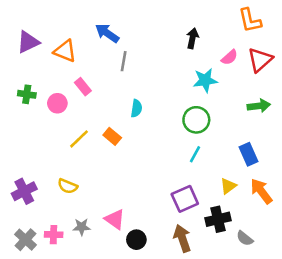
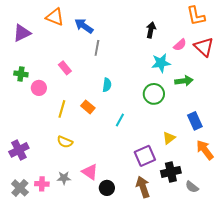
orange triangle: (65, 51) -> (55, 17), moved
red triangle: (260, 60) -> (204, 47), turned -35
pink circle: (57, 103) -> (39, 88), moved
green arrow: (259, 106) -> (184, 81), moved
yellow line: (79, 139) -> (62, 109), turned -30
cyan line: (195, 154) -> (120, 120), moved
yellow semicircle: (68, 186) -> (65, 142), moved
yellow triangle: (228, 186) -> (169, 138), moved

